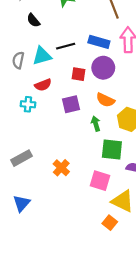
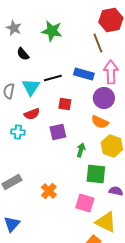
cyan triangle: (42, 56) -> (31, 87), turned -42
purple circle: (103, 68) -> (104, 98), moved
orange semicircle: (105, 100) -> (100, 122), moved
green arrow: (96, 124) -> (81, 150), turned 32

